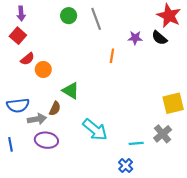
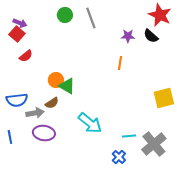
purple arrow: (21, 14) -> (20, 23), moved, turned -64
orange line: (112, 56) -> (120, 63), moved
orange circle: (43, 69) -> (56, 80), moved
brown semicircle: (55, 109) -> (52, 103), turned 32
gray cross: (163, 134) -> (154, 144), moved, size x1.4

